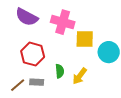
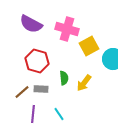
yellow square: (85, 39) -> (89, 46), turned -30

